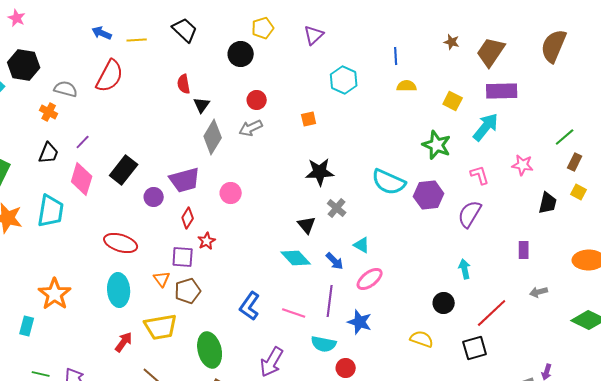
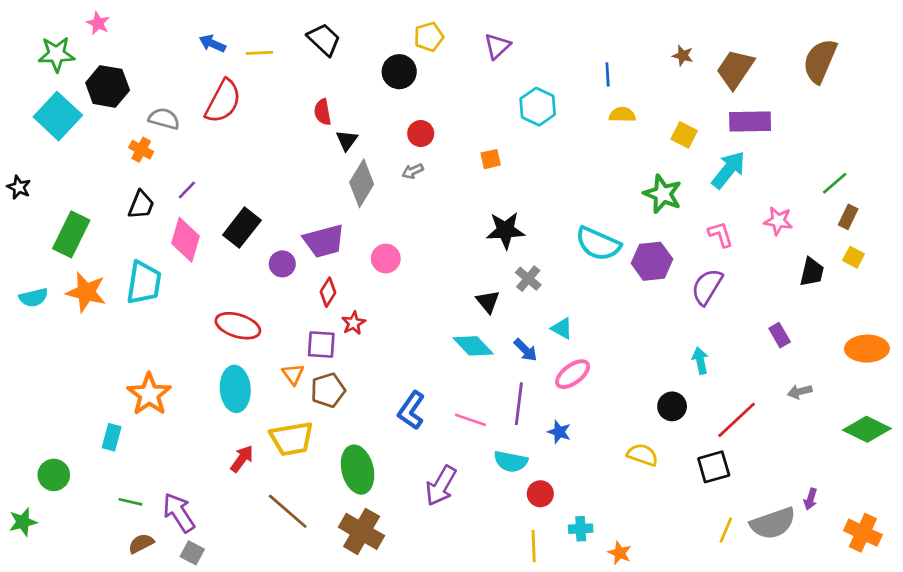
gray arrow: (251, 128) -> (413, 171), size x0.7
purple rectangle: (524, 250) -> (780, 335), turned -30
blue star: (360, 322) -> (559, 432), size x0.7

